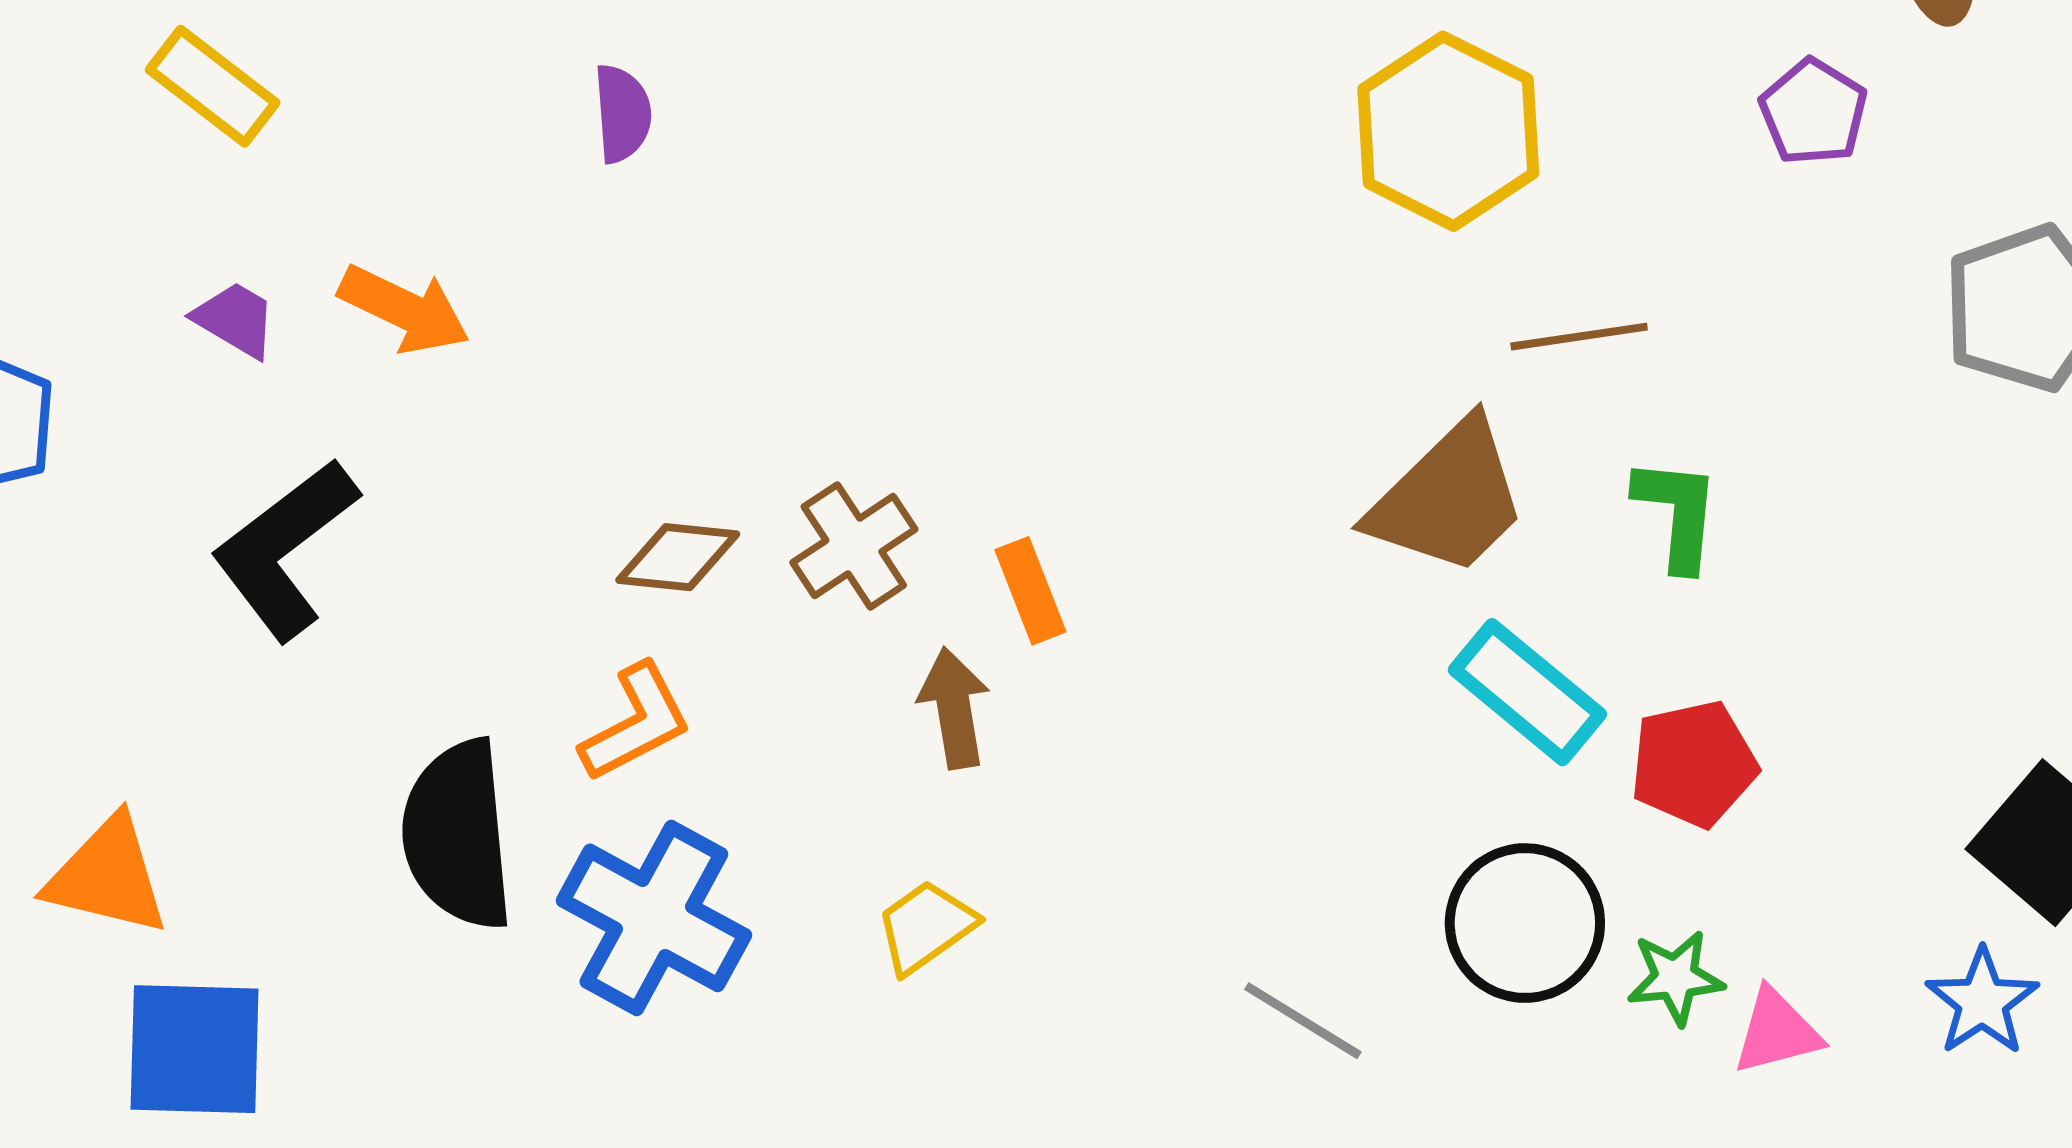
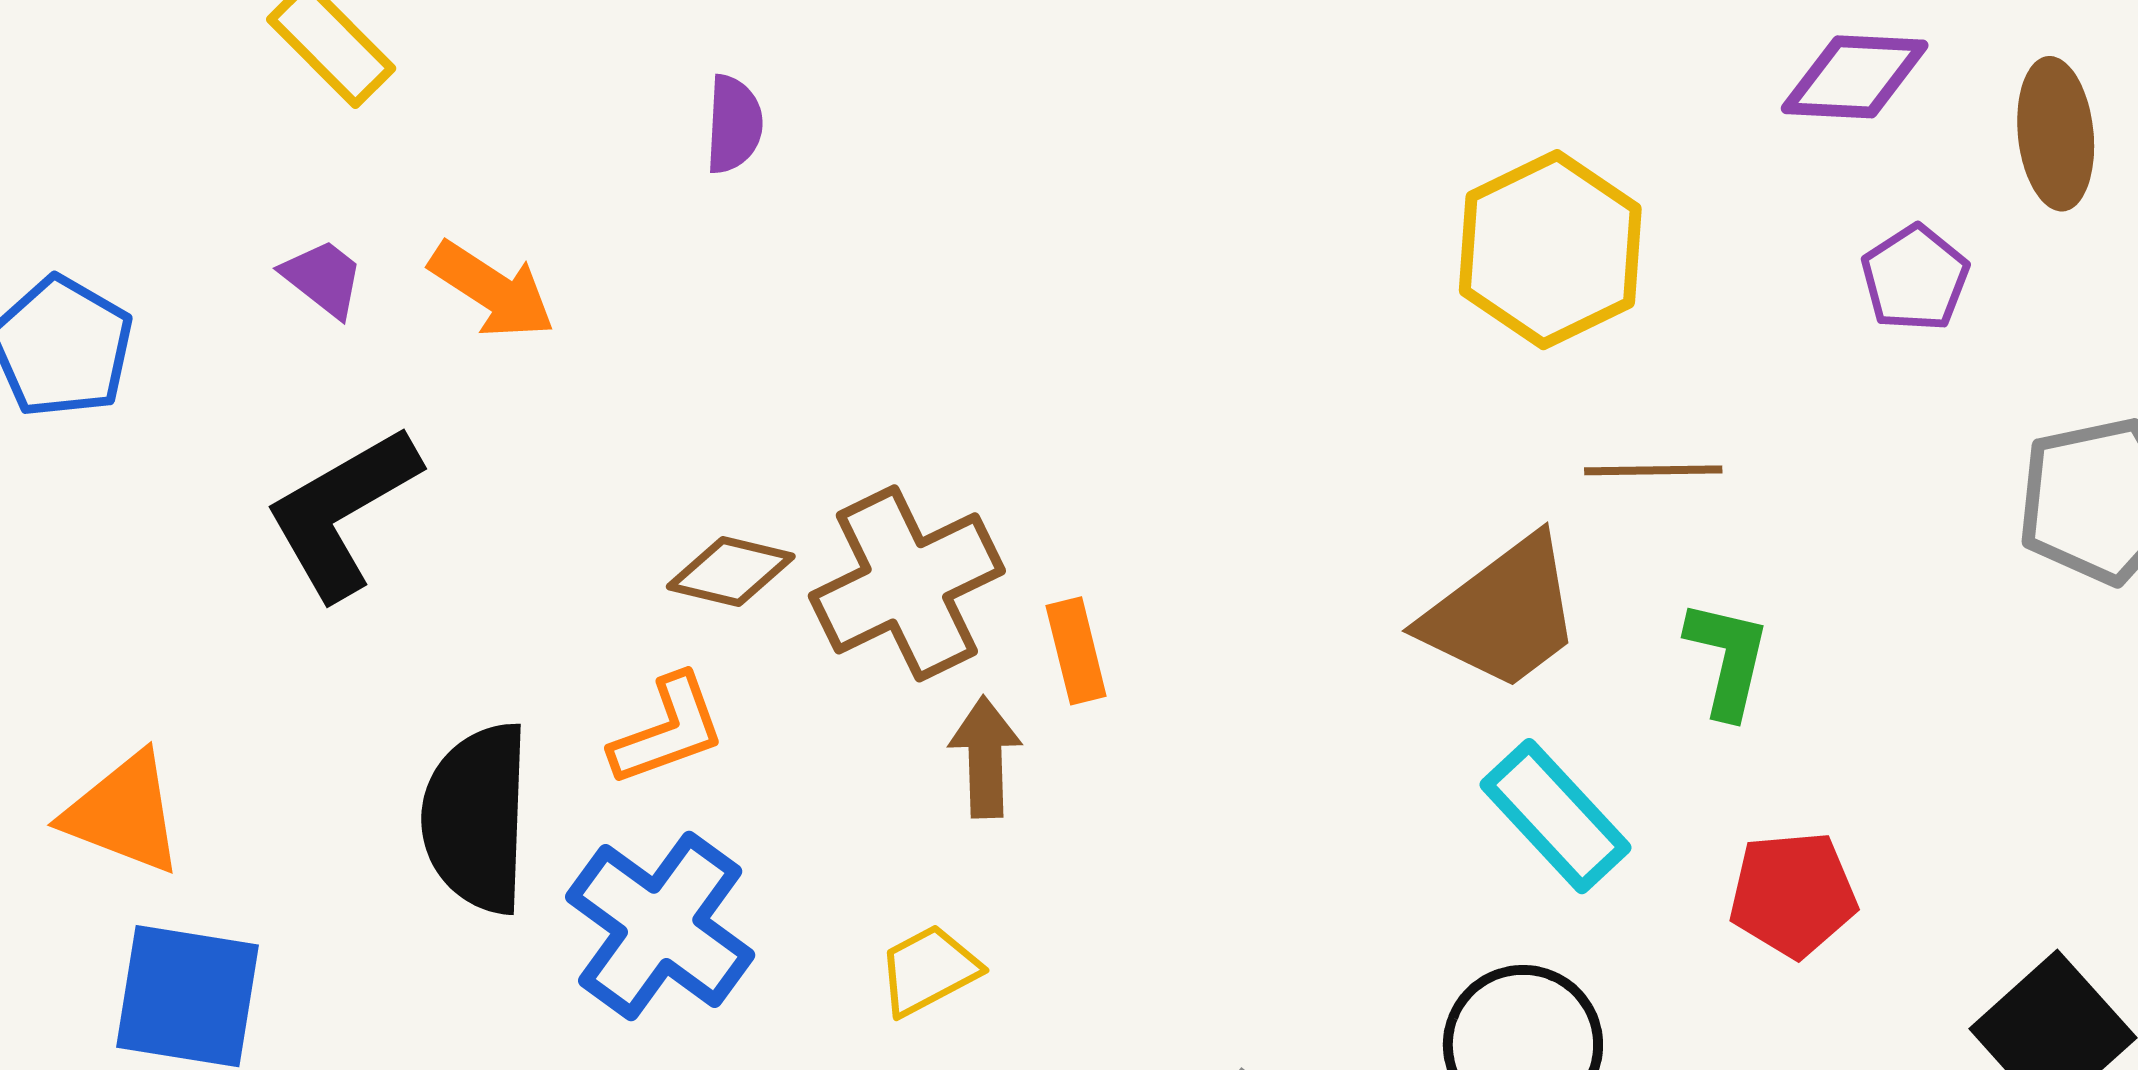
brown cross: (854, 546) -> (907, 583), size x1.5
red pentagon: (1694, 764) -> (1793, 894), moved

